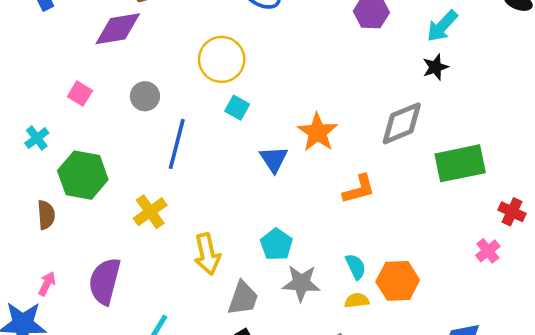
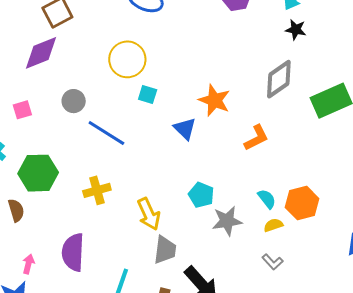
black star: (435, 67) -> (296, 30), turned -30
pink square: (80, 94) -> (22, 110), turned -36
blue line: (177, 144) -> (106, 133), turned -60
yellow cross: (150, 212) -> (97, 190), turned 32
gray trapezoid: (243, 298) -> (165, 250), moved

